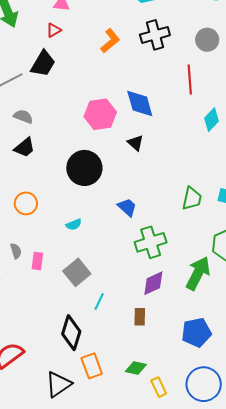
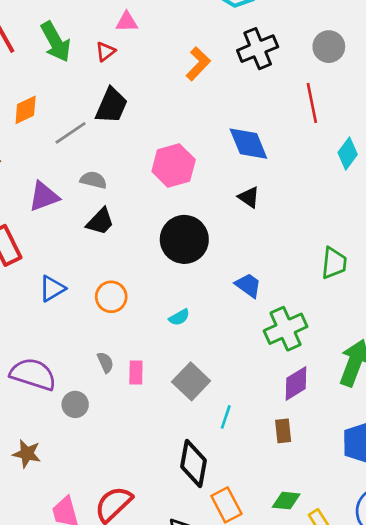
red triangle: (54, 30) -> (105, 52), moved
pink hexagon: (100, 114) -> (174, 166), moved

